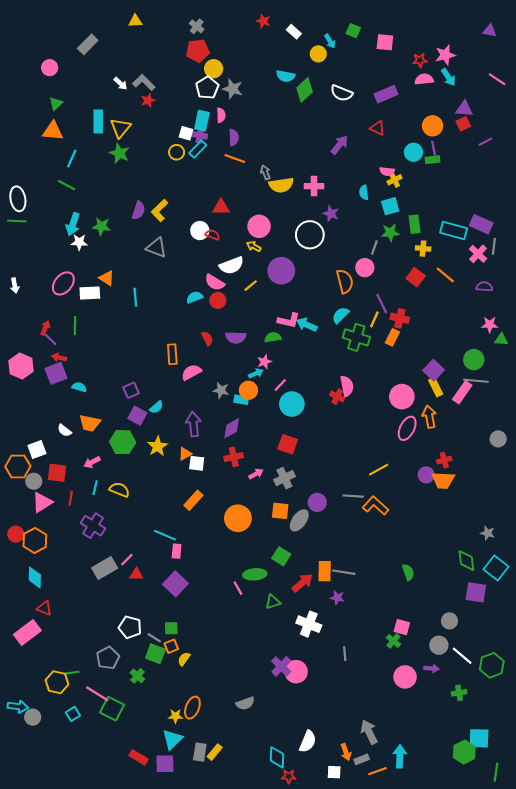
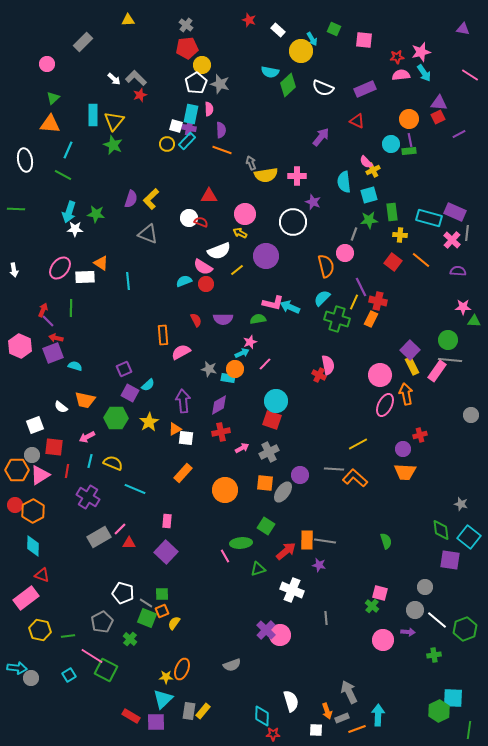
yellow circle: (318, 54) -> (301, 51), size x1.5
pink semicircle: (387, 171) -> (366, 162), turned 40
cyan semicircle: (364, 192) -> (344, 182), size x1.5
white ellipse: (18, 199) -> (25, 160), moved
cyan circle: (292, 404) -> (276, 401), moved
orange hexagon: (18, 466) -> (17, 470), moved
orange trapezoid: (443, 480) -> (405, 472), moved
cyan line: (165, 535) -> (135, 489), moved
yellow hexagon: (57, 682) -> (40, 630), moved
white semicircle: (308, 741) -> (291, 701), turned -40

